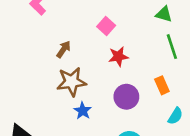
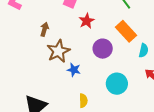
orange rectangle: (162, 85) -> (126, 31), size x1.5

